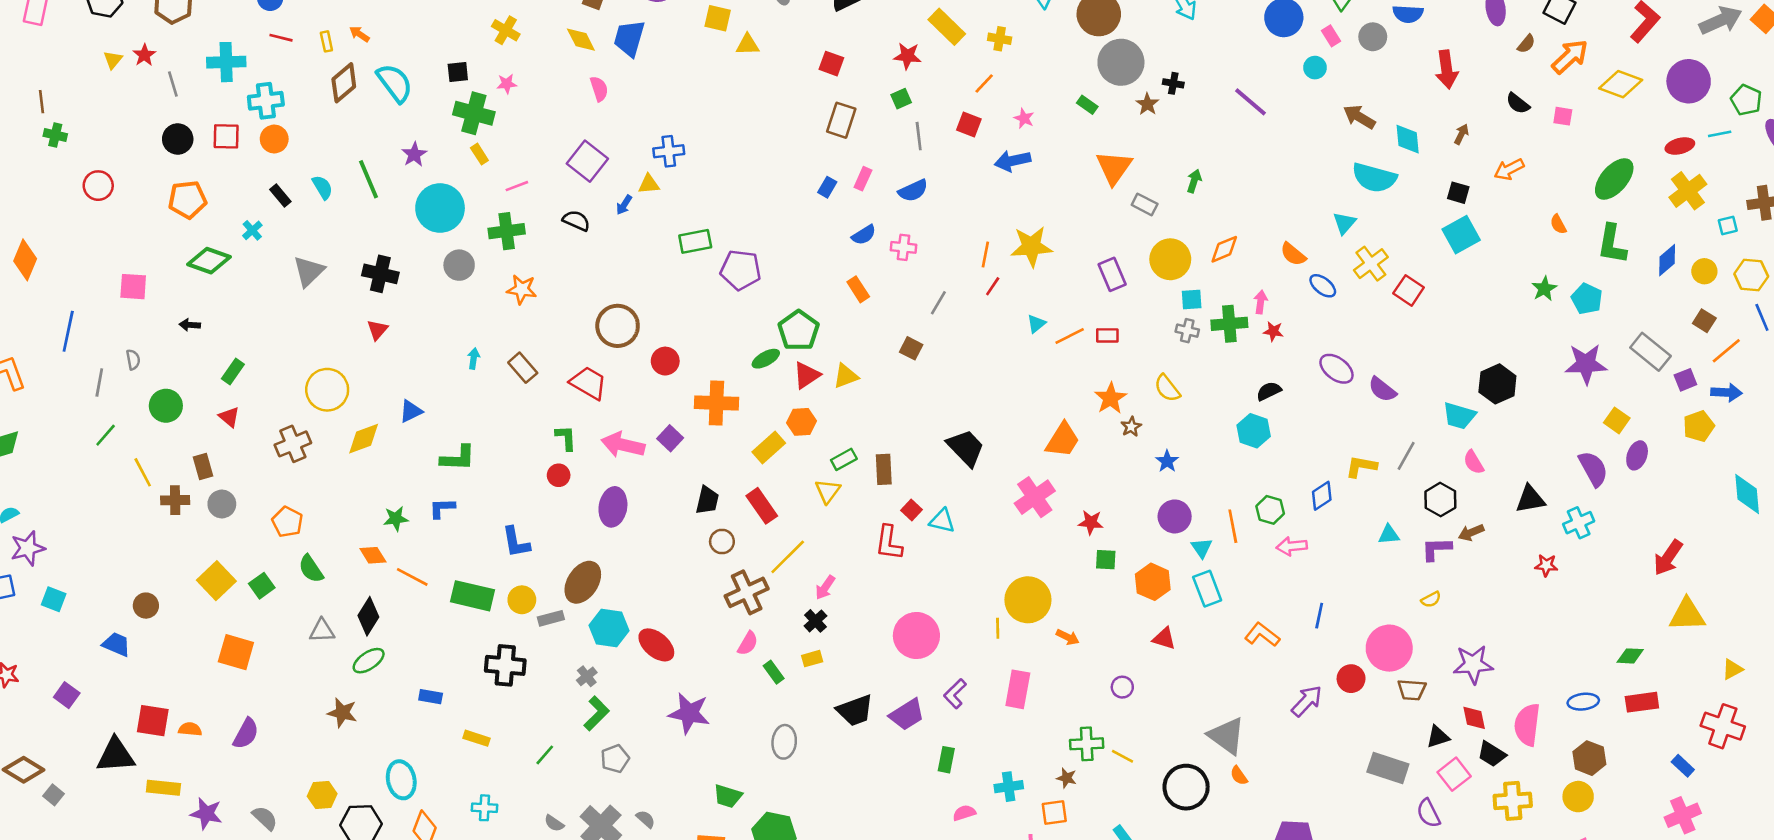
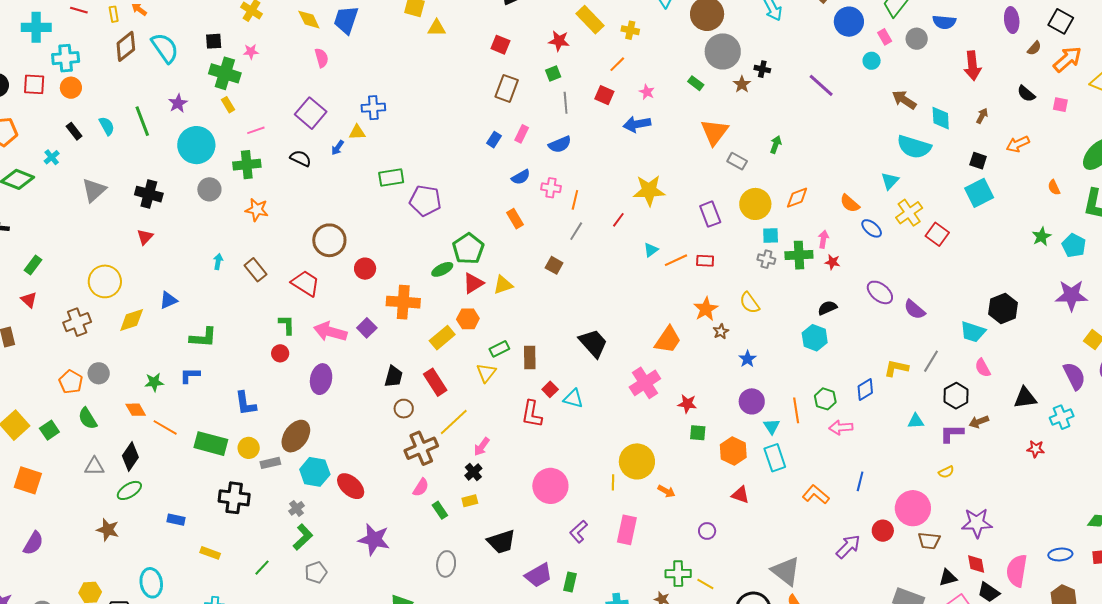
orange line: (985, 254) -> (575, 200), moved
gray circle: (222, 504) -> (99, 373), moved
purple trapezoid: (907, 715) -> (538, 575), moved

